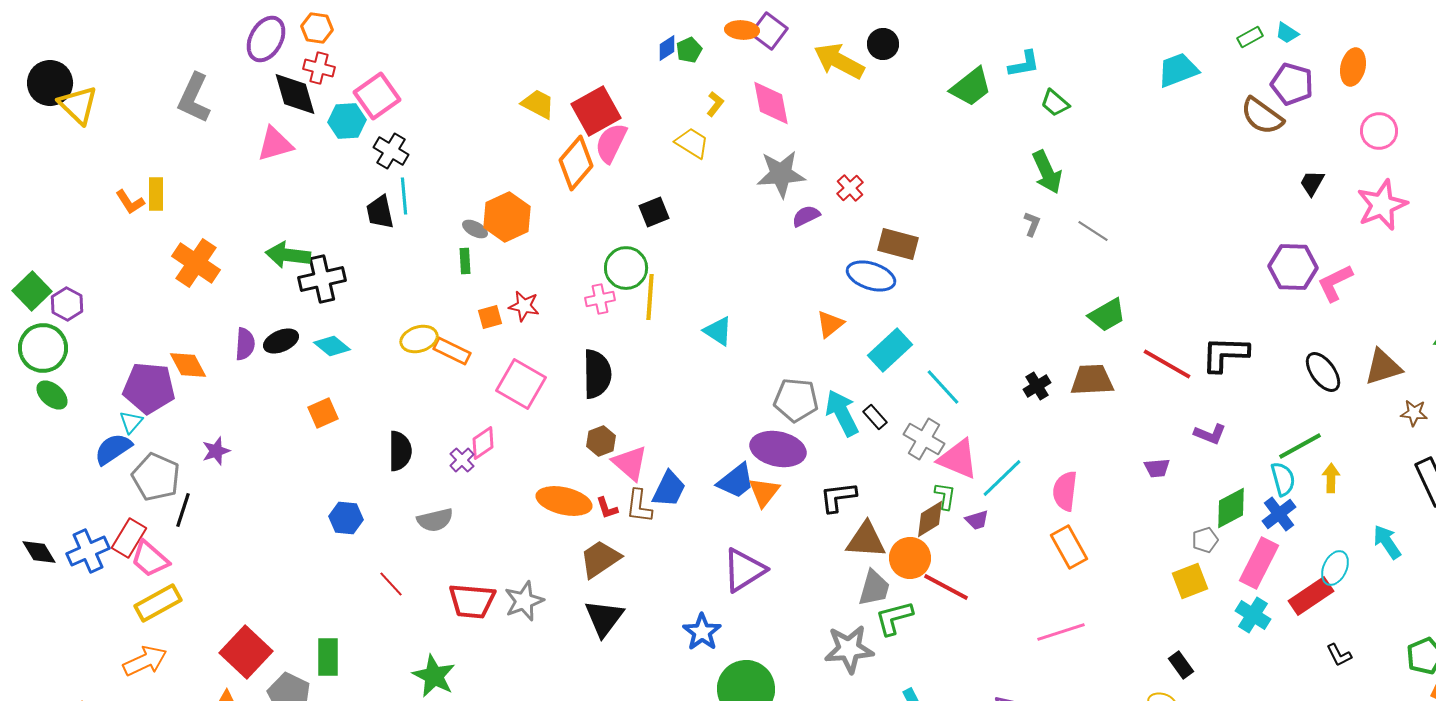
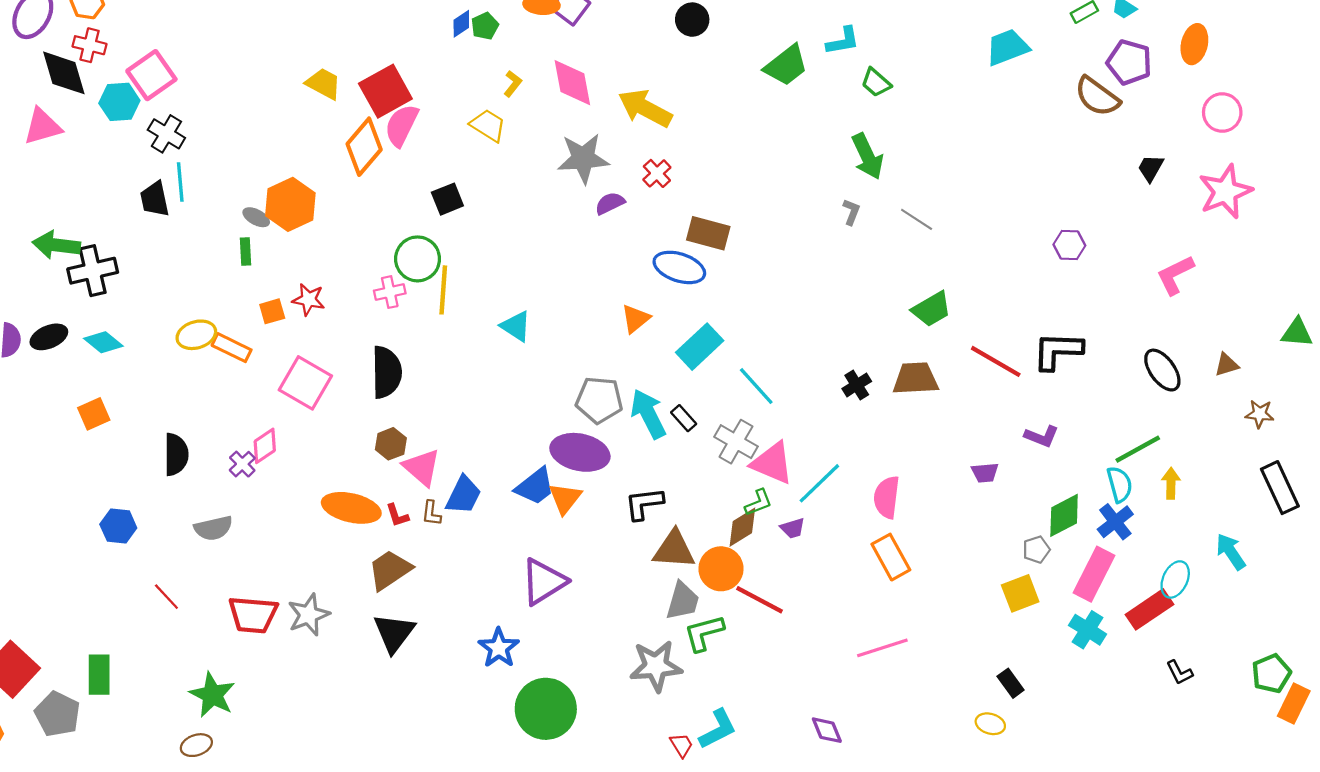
yellow arrow: (839, 61) -> (645, 108), moved
purple hexagon: (1293, 267) -> (1069, 245), moved, size x0.6
brown triangle: (1383, 367) -> (1226, 365), size x0.6
green L-shape: (945, 496) -> (758, 503), turned 60
brown L-shape: (639, 506) -> (431, 513), size x0.7

